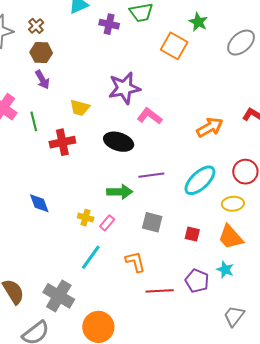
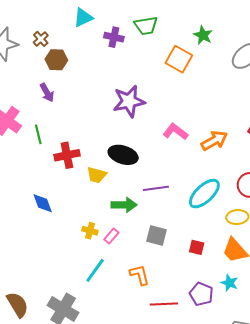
brown hexagon: (41, 53) -> (56, 60), moved
yellow trapezoid: (80, 108) -> (97, 175), moved
pink L-shape: (150, 116) -> (175, 132), moved
blue diamond: (39, 203) -> (43, 203), moved

